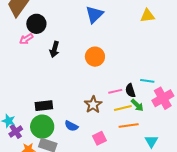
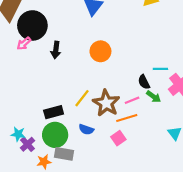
black circle: (36, 24) -> (32, 26), size x1.4
pink line: (115, 91) -> (132, 100), moved
brown star: (93, 105) -> (106, 103), size x1.4
yellow line: (123, 108) -> (82, 98), moved, turned -30
orange line: (129, 126) -> (127, 118), moved

